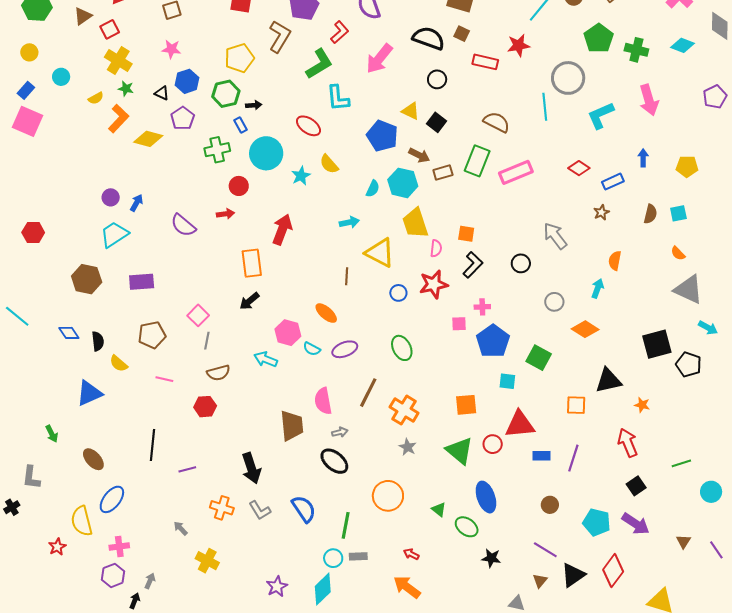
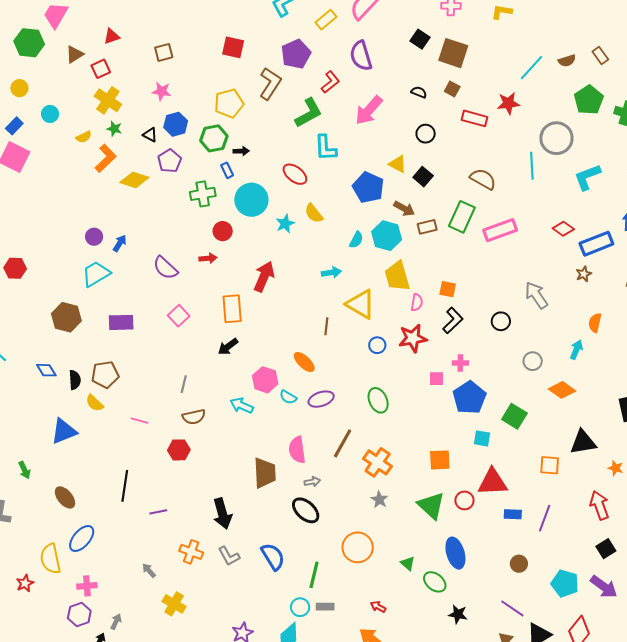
black semicircle: (429, 38) -> (419, 92), size x0.5
blue rectangle: (613, 182) -> (596, 244), size x1.5
pink square: (198, 315) -> (179, 316), moved
brown pentagon: (152, 335) -> (105, 375), moved

